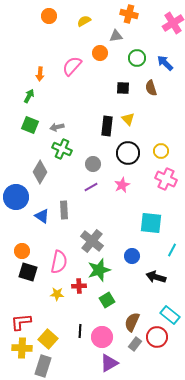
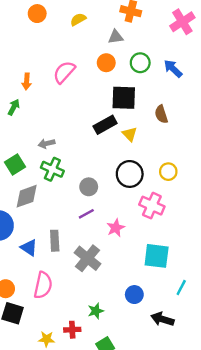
orange circle: (100, 53) -> (106, 63), moved
black square: (123, 88) -> (124, 98), size x1.6
brown semicircle: (151, 88) -> (161, 114), moved
green square: (30, 125) -> (15, 165), moved, turned 36
black rectangle: (107, 126) -> (105, 125), moved, turned 54
gray diamond: (40, 172) -> (27, 196), turned 40
pink cross: (166, 179) -> (152, 206), moved
pink star: (122, 185) -> (116, 228), moved
gray cross: (92, 241) -> (88, 258), moved
pink semicircle: (59, 262) -> (43, 285), moved
green star: (99, 270) -> (96, 311), size x0.6

